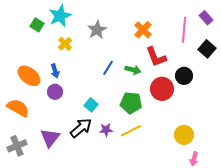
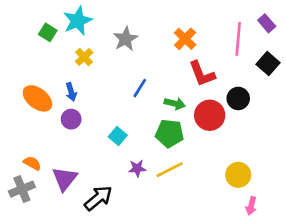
green arrow: (133, 70) -> (175, 104), moved
orange semicircle: (18, 108) -> (32, 163), moved, size x0.6
black arrow: (81, 128) -> (98, 198), moved

